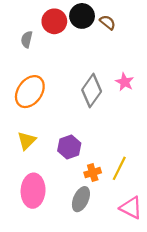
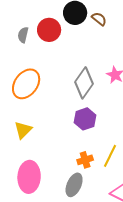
red circle: (54, 21) -> (49, 30), moved
purple hexagon: (69, 147) -> (85, 119), moved

